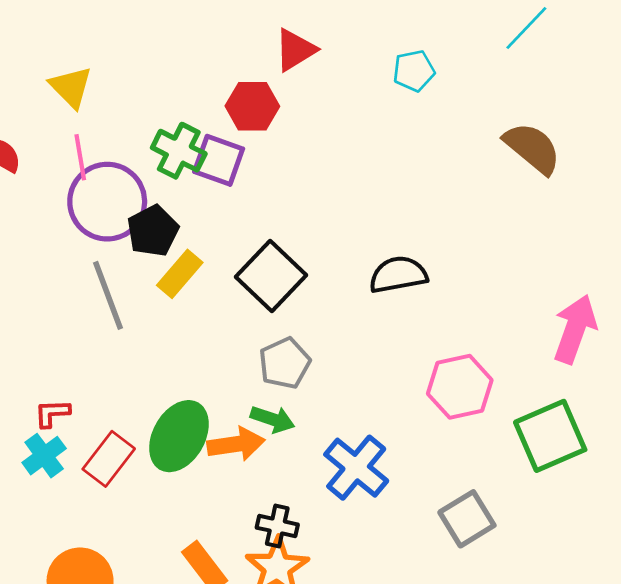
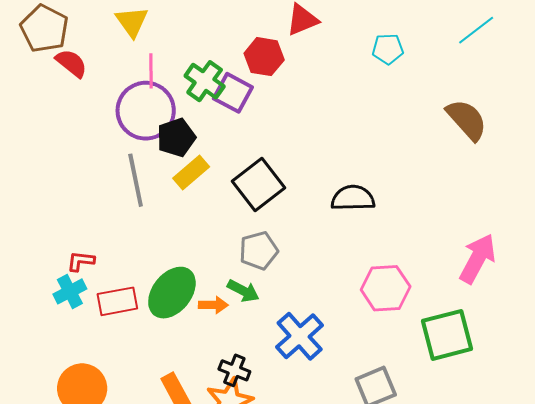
pink line: (80, 157) -> (151, 71), moved
orange arrow: (236, 444) -> (213, 305), size x0.7
red rectangle: (109, 459) -> (117, 301), turned 33

